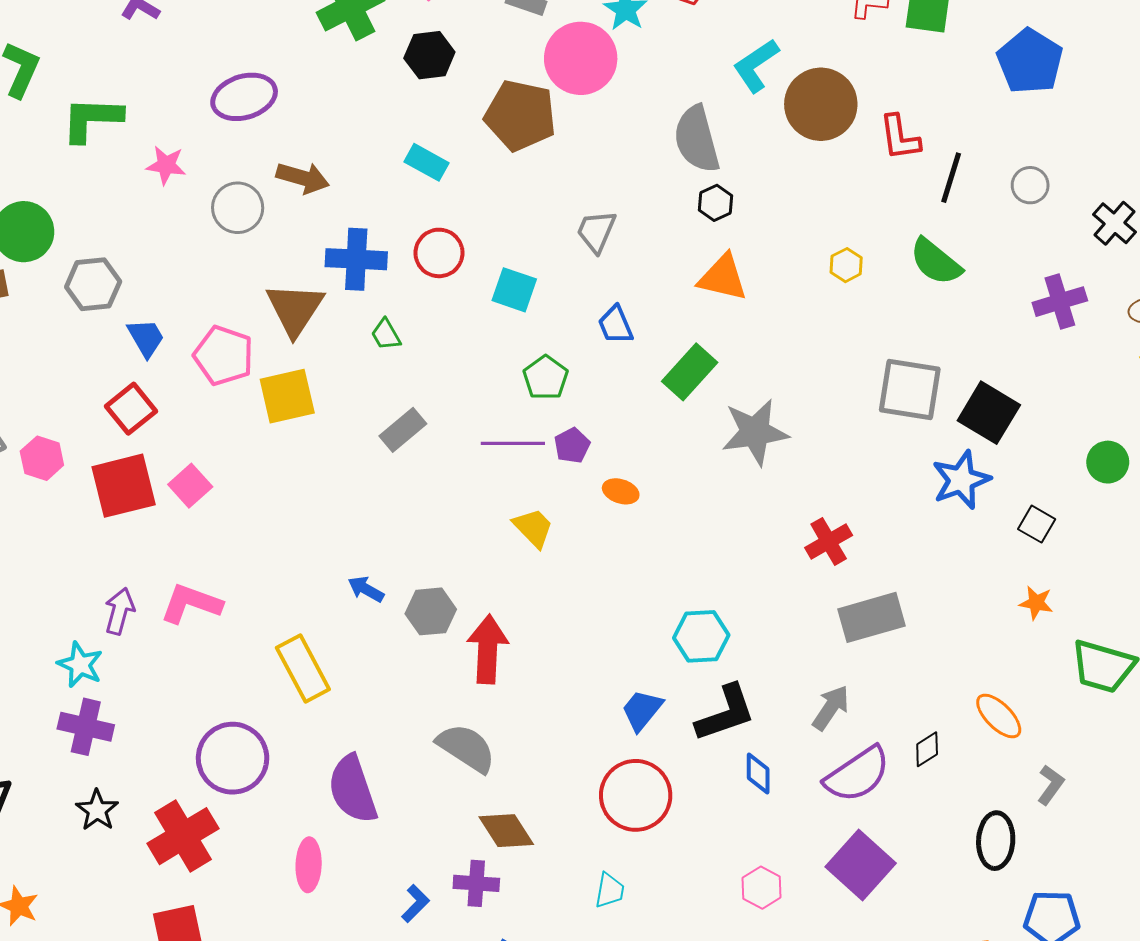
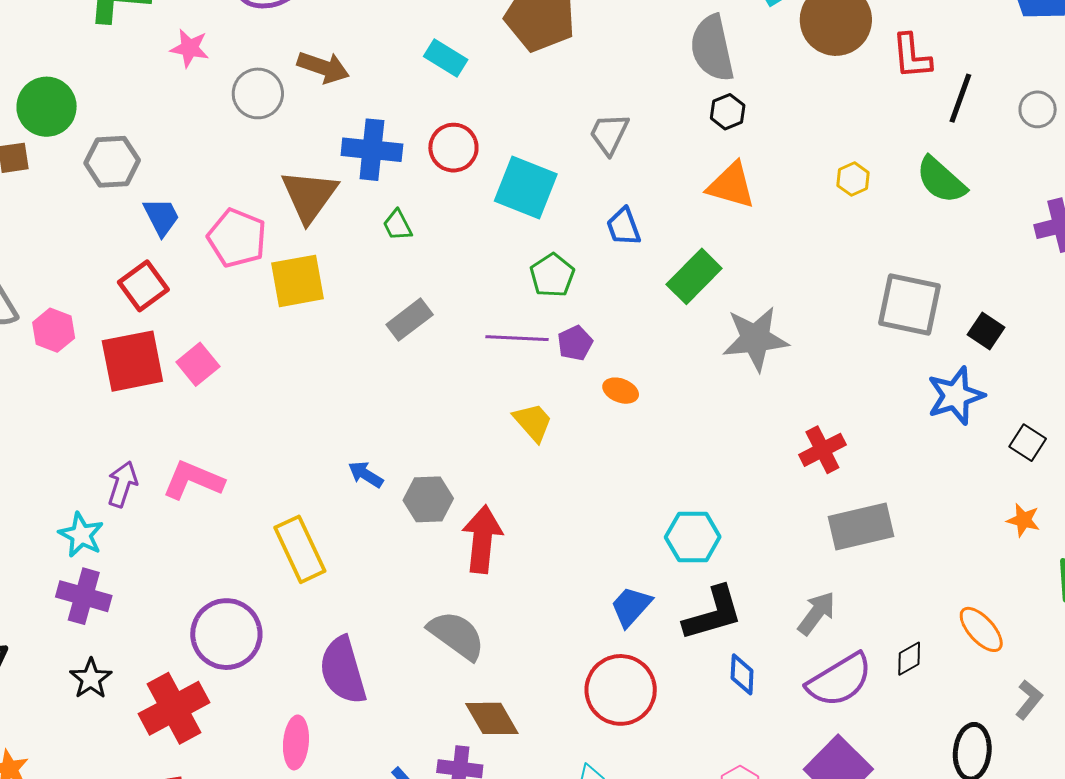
cyan square: (514, 290) -> (526, 187), size x1.4
black square: (989, 413) -> (986, 331), size x0.6

